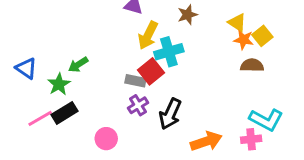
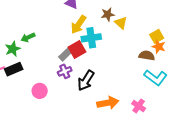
yellow triangle: (237, 23) -> (121, 23), moved
orange star: (244, 40) -> (159, 47), moved
gray rectangle: (135, 81) -> (65, 54), turned -64
cyan L-shape: (266, 120) -> (156, 78), moved
pink cross: (251, 139) -> (139, 106), turned 32

